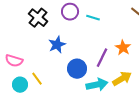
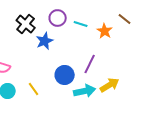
blue star: (57, 45) -> (45, 41), moved
orange star: (123, 48) -> (105, 31), moved
yellow line: (37, 79) -> (34, 89), moved

